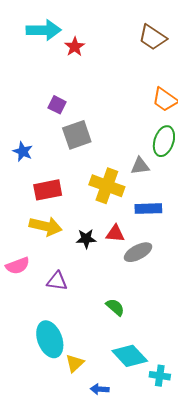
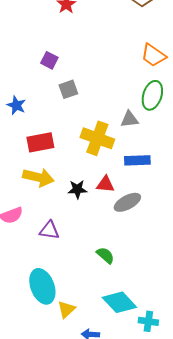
gray square: (77, 135) -> (68, 89), size x0.7

